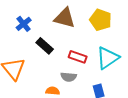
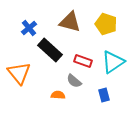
black rectangle: (45, 46) -> (50, 50), size x1.4
gray semicircle: (69, 77) -> (74, 81), turned 35

